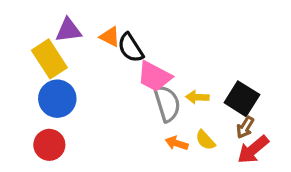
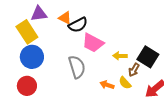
black semicircle: (131, 48) -> (78, 25), turned -84
gray semicircle: (167, 103) -> (77, 67), moved
brown arrow: (245, 127) -> (134, 70), moved

